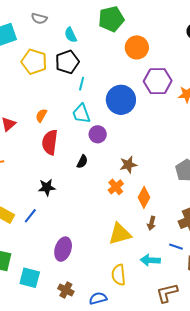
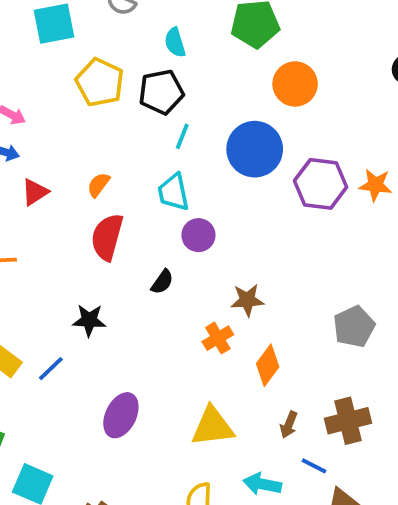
purple hexagon: (158, 81) -> (321, 184), moved
blue circle: (121, 100) -> (255, 149), moved
brown arrow: (152, 223) -> (289, 425), moved
purple ellipse: (63, 249) -> (121, 415), moved

